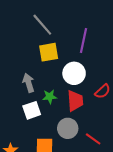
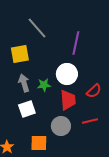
yellow square: (49, 52) -> (20, 54), moved
green star: (50, 97) -> (44, 85), moved
red line: (93, 139) -> (90, 121), moved, turned -49

